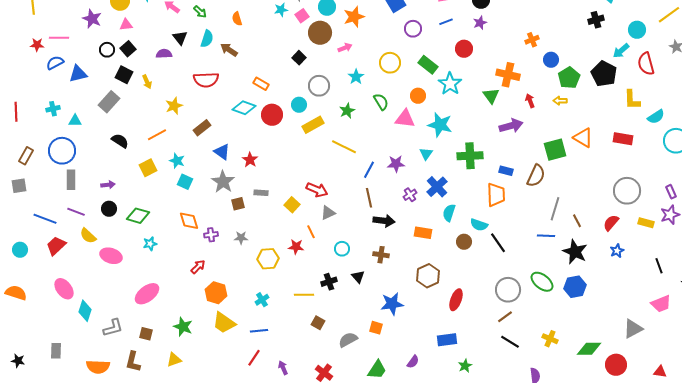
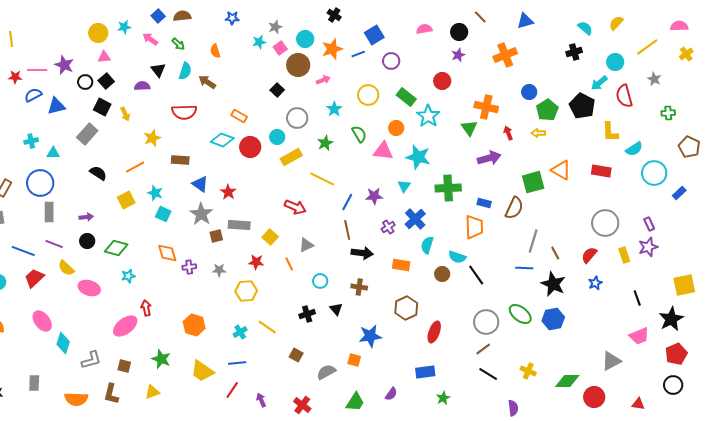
purple star: (92, 19) -> (64, 65), moved
blue line: (446, 22) -> (358, 54), moved
orange cross: (532, 40) -> (505, 55), moved, size x1.6
brown rectangle: (202, 128) -> (180, 160), turned 42
red arrow: (317, 190) -> (295, 207), moved
gray rectangle: (261, 193) -> (239, 225), size x1.5
yellow rectangle: (646, 223) -> (624, 255), turned 56
red star: (296, 247) -> (256, 262), moved
red arrow: (198, 267) -> (146, 308), moved, turned -56
yellow line: (304, 295) -> (267, 327), moved, turned 36
yellow trapezoid: (224, 323) -> (202, 371), moved

